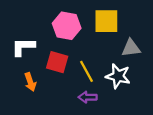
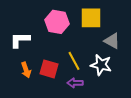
gray triangle: (131, 48) -> (112, 41), turned 36
red square: (57, 62) -> (49, 69), moved

